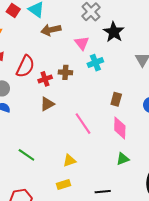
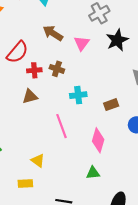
brown arrow: (51, 30) -> (53, 33), moved, turned 30
cyan cross: (95, 63) -> (78, 95), moved
brown rectangle: (116, 99) -> (111, 105), moved, turned 40
yellow triangle: (69, 161) -> (38, 161), turned 40

